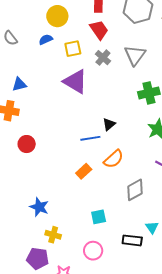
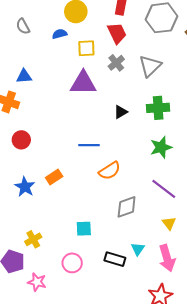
purple triangle: (75, 82) -> (83, 83), turned -40
black triangle: (109, 124) -> (121, 112), moved
orange rectangle: (84, 171) -> (54, 177), moved
blue star: (39, 207) -> (25, 187), moved
yellow cross: (53, 235) -> (33, 239), turned 35

